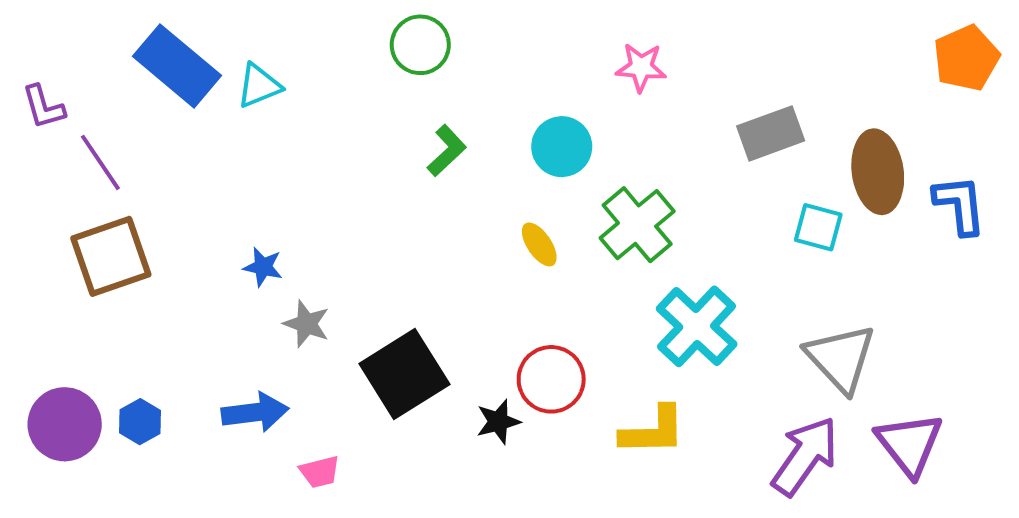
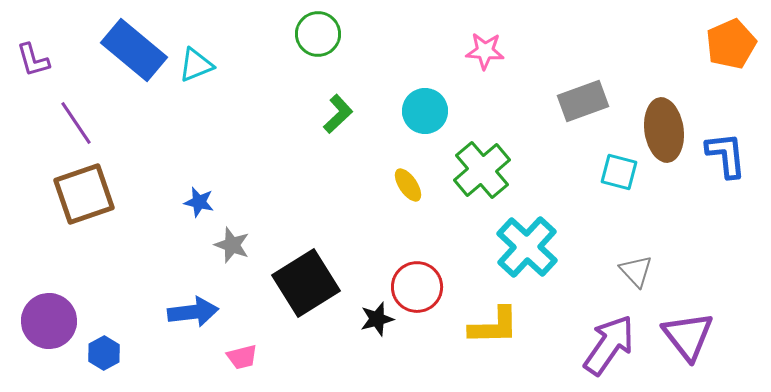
purple L-shape: (43, 107) -> (33, 60), moved
gray triangle: (841, 358) -> (636, 271), size x0.6
blue hexagon: (140, 422) -> (104, 353), moved

